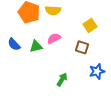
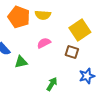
yellow square: (90, 25) -> (80, 30), size x1.5
green triangle: (36, 46) -> (21, 62), moved

